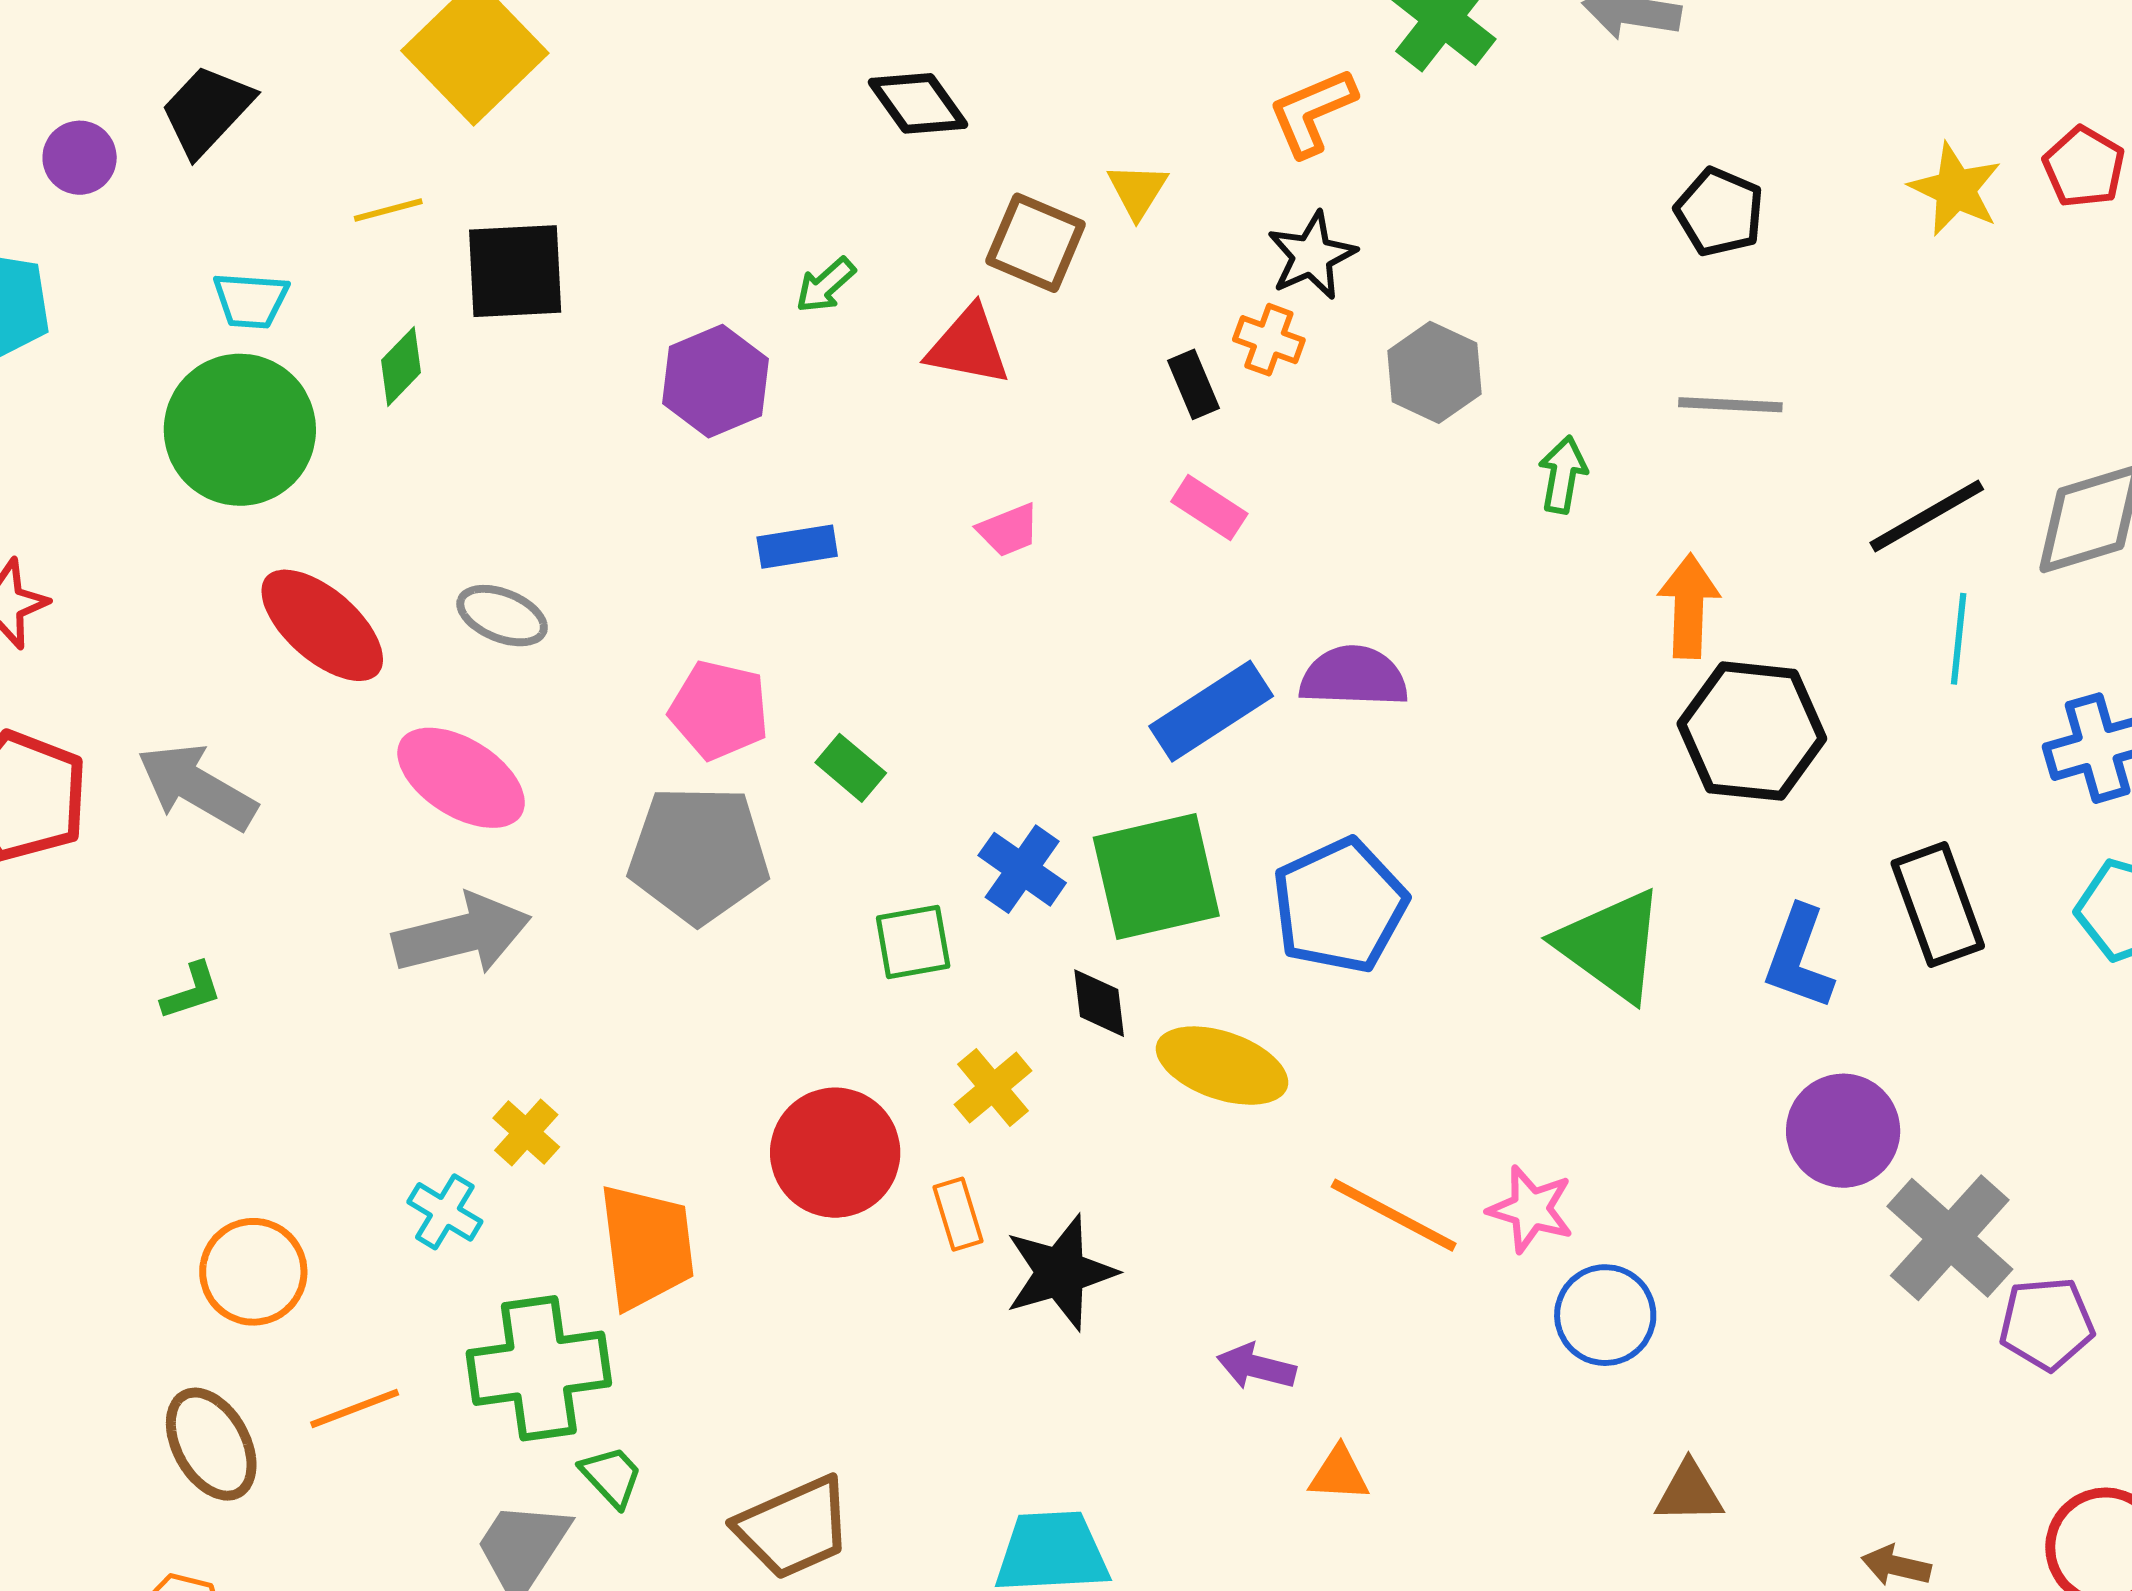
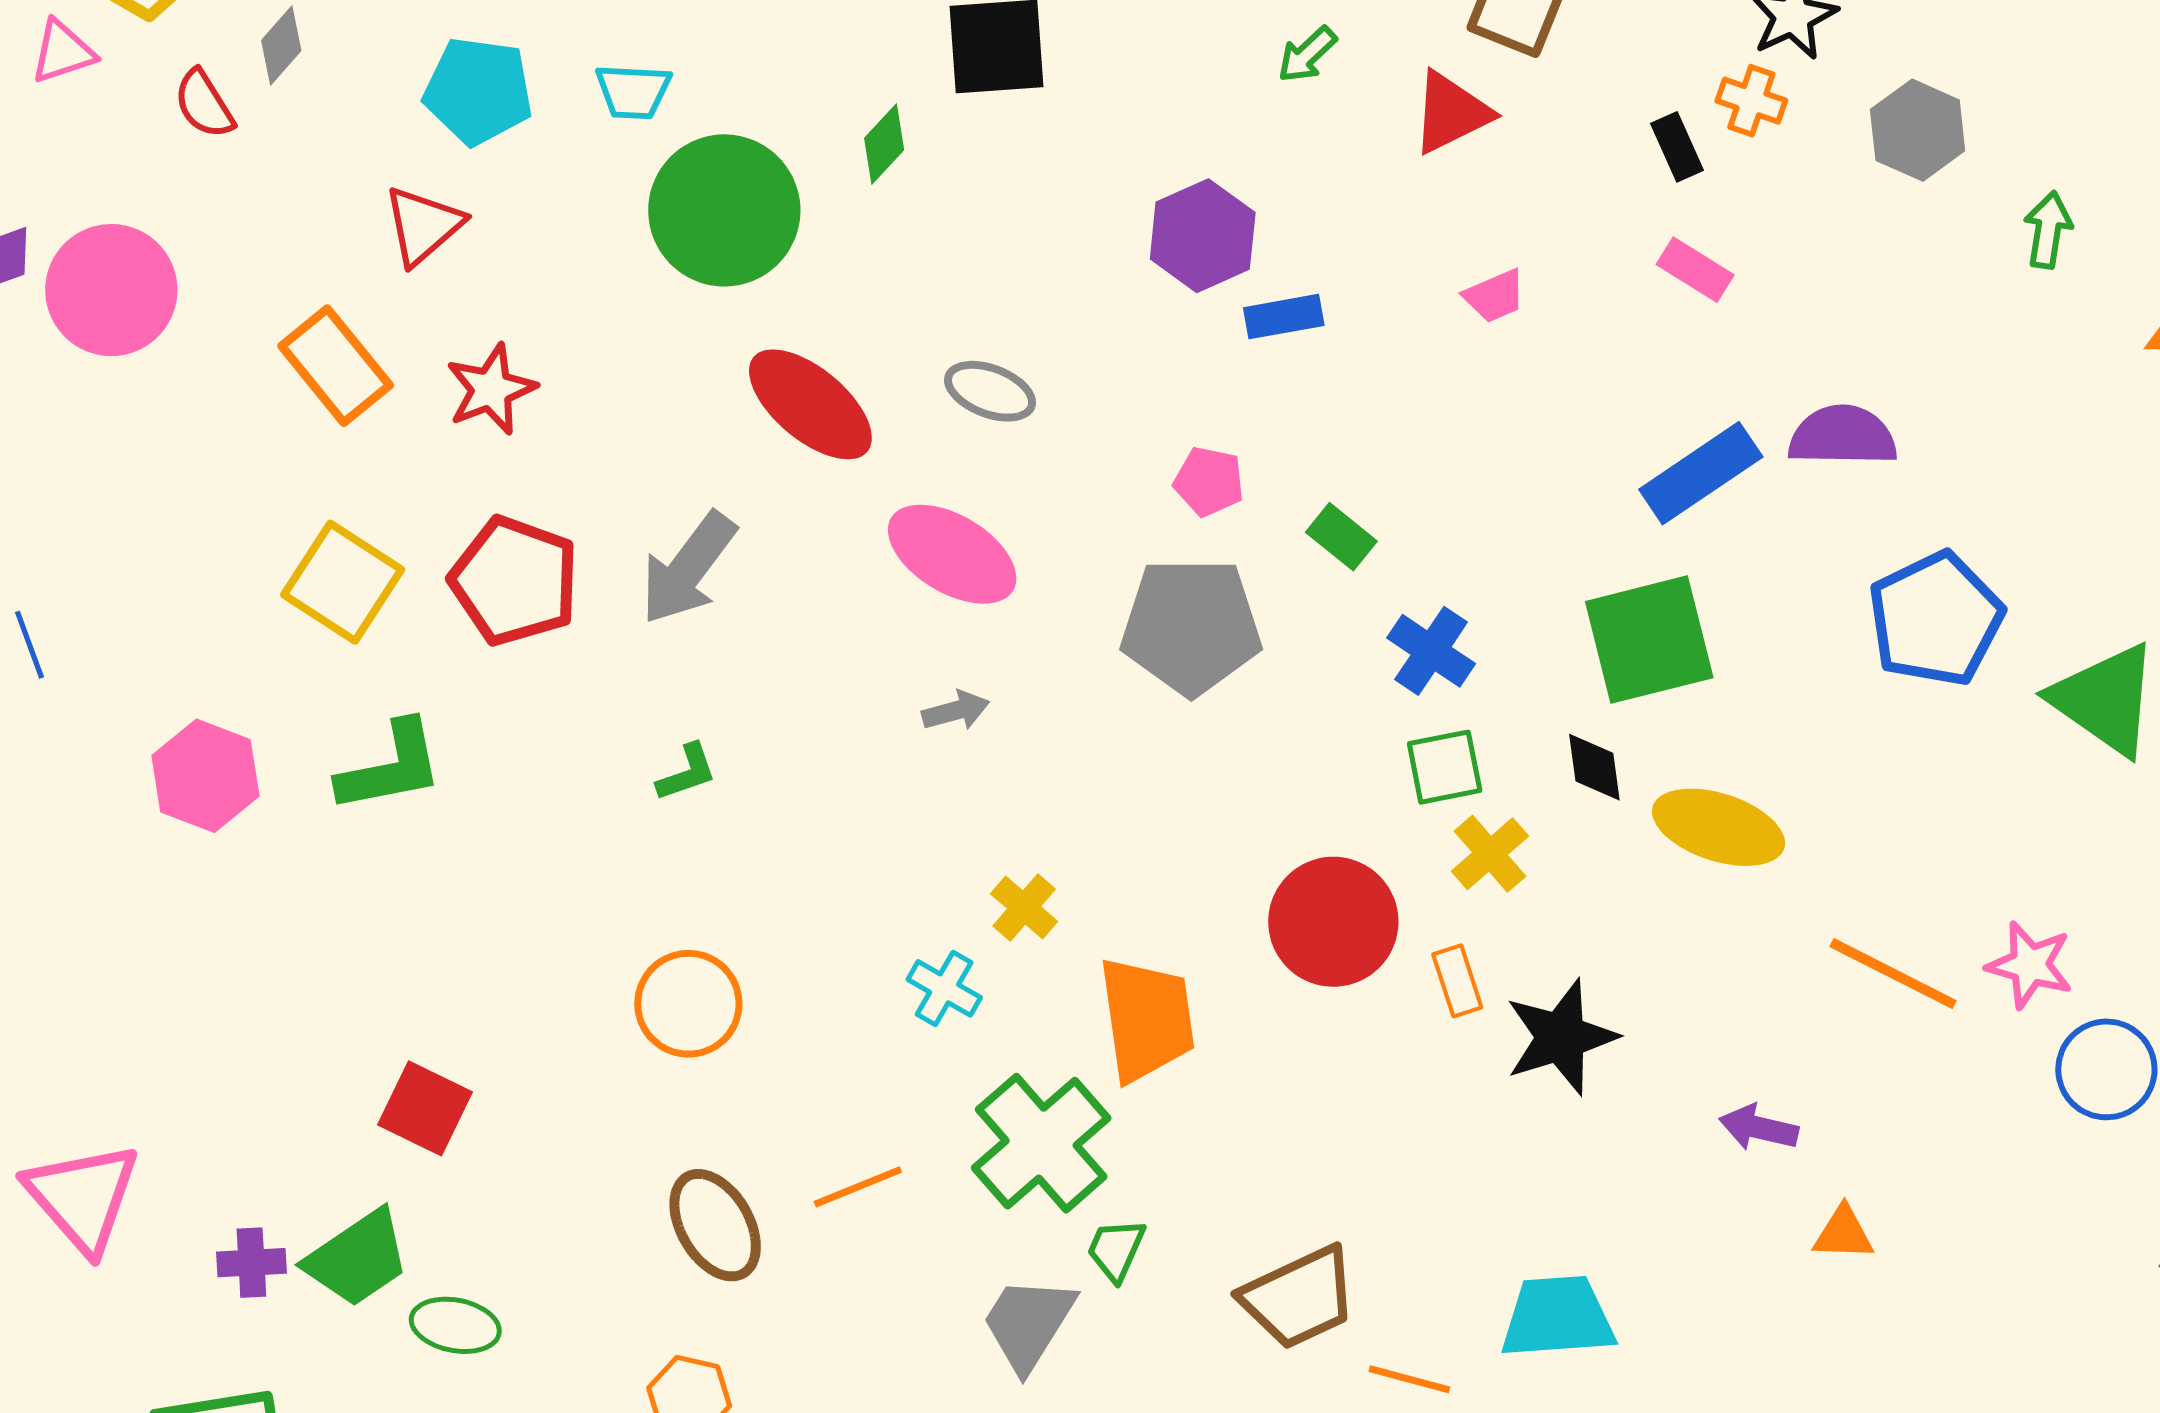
cyan trapezoid: (251, 300) -> (633, 91), moved
red triangle: (968, 346) -> (1451, 113), turned -36
purple hexagon: (715, 381) -> (1203, 236), moved
pink pentagon: (719, 710) -> (1209, 481), size x0.7
gray arrow: (197, 787) -> (688, 568), turned -82
blue cross: (1022, 869) -> (1431, 651), moved
blue pentagon: (1340, 906) -> (1936, 619), moved
gray arrow: (462, 934) -> (956, 711), size x0.5
green square: (913, 942) -> (1445, 767), moved
orange circle: (253, 1272) -> (688, 1004), moved
green cross: (539, 1368) -> (1041, 1143), turned -32
green trapezoid: (611, 1476) -> (1116, 1250), turned -112

